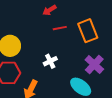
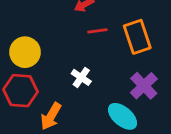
white cross: (50, 61) -> (81, 77), turned -32

